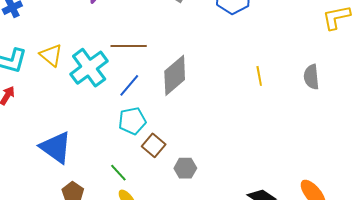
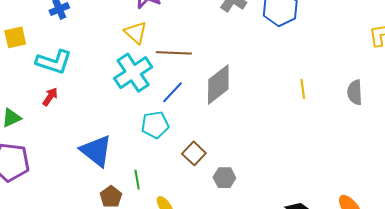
yellow triangle: (51, 55) -> (136, 33), moved
cyan pentagon: (132, 121) -> (155, 125), moved
green line: (118, 173) -> (137, 180), moved, turned 30

